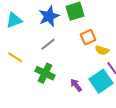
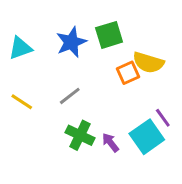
gray line: (48, 44) -> (70, 96), moved
yellow semicircle: (102, 50) -> (148, 63), moved, size x1.5
green cross: (45, 73) -> (80, 135), moved

